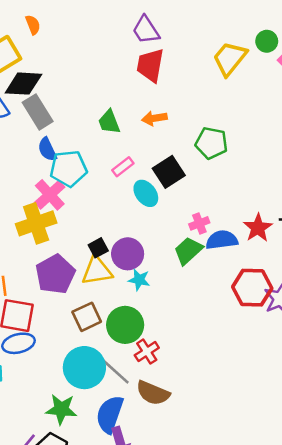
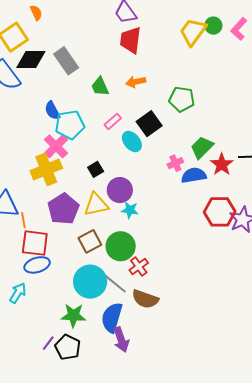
green circle: (267, 41) -> (213, 26), moved
gray rectangle: (38, 112) -> (66, 61), moved
black square: (98, 248) -> (96, 169), moved
green trapezoid: (188, 251) -> (202, 147), moved

